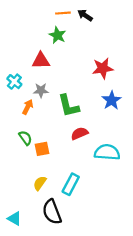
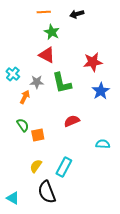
orange line: (63, 13) -> (44, 12), moved
black arrow: (85, 15) -> (77, 14), turned -48
red triangle: (41, 61) -> (47, 55), moved, turned 30
green L-shape: (68, 106) -> (62, 83), moved
cyan semicircle: (107, 152) -> (103, 144), moved, size x0.6

